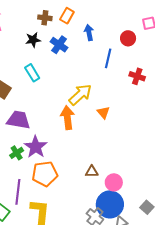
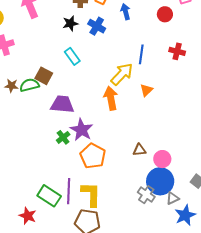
blue line: (108, 58) -> (141, 54), moved
orange triangle: (103, 112) -> (146, 90), turned 32
orange pentagon: (45, 174) -> (93, 156), turned -30
purple line: (18, 192) -> (69, 191), moved

